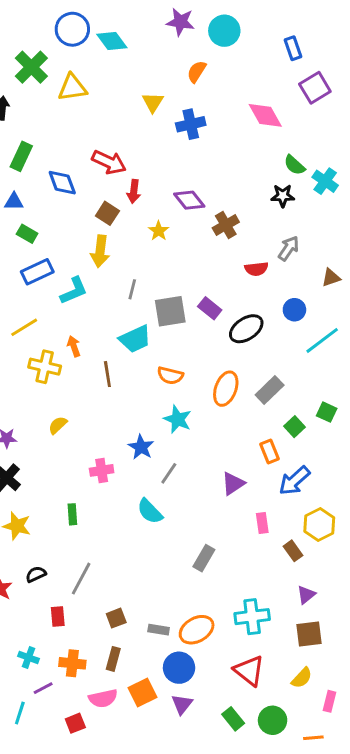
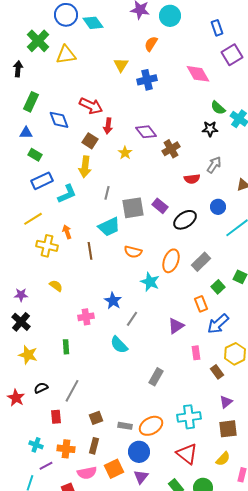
cyan star: (178, 419) -> (150, 282), moved
yellow semicircle: (58, 425) -> (56, 286), turned 80

